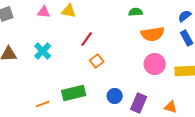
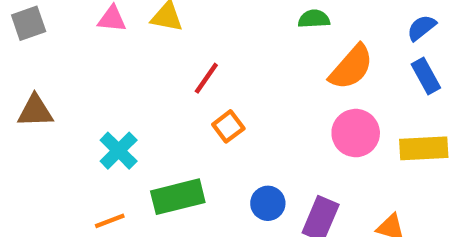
orange semicircle: (153, 34) -> (351, 67), turned -40
cyan cross: (43, 51) -> (119, 151), moved

